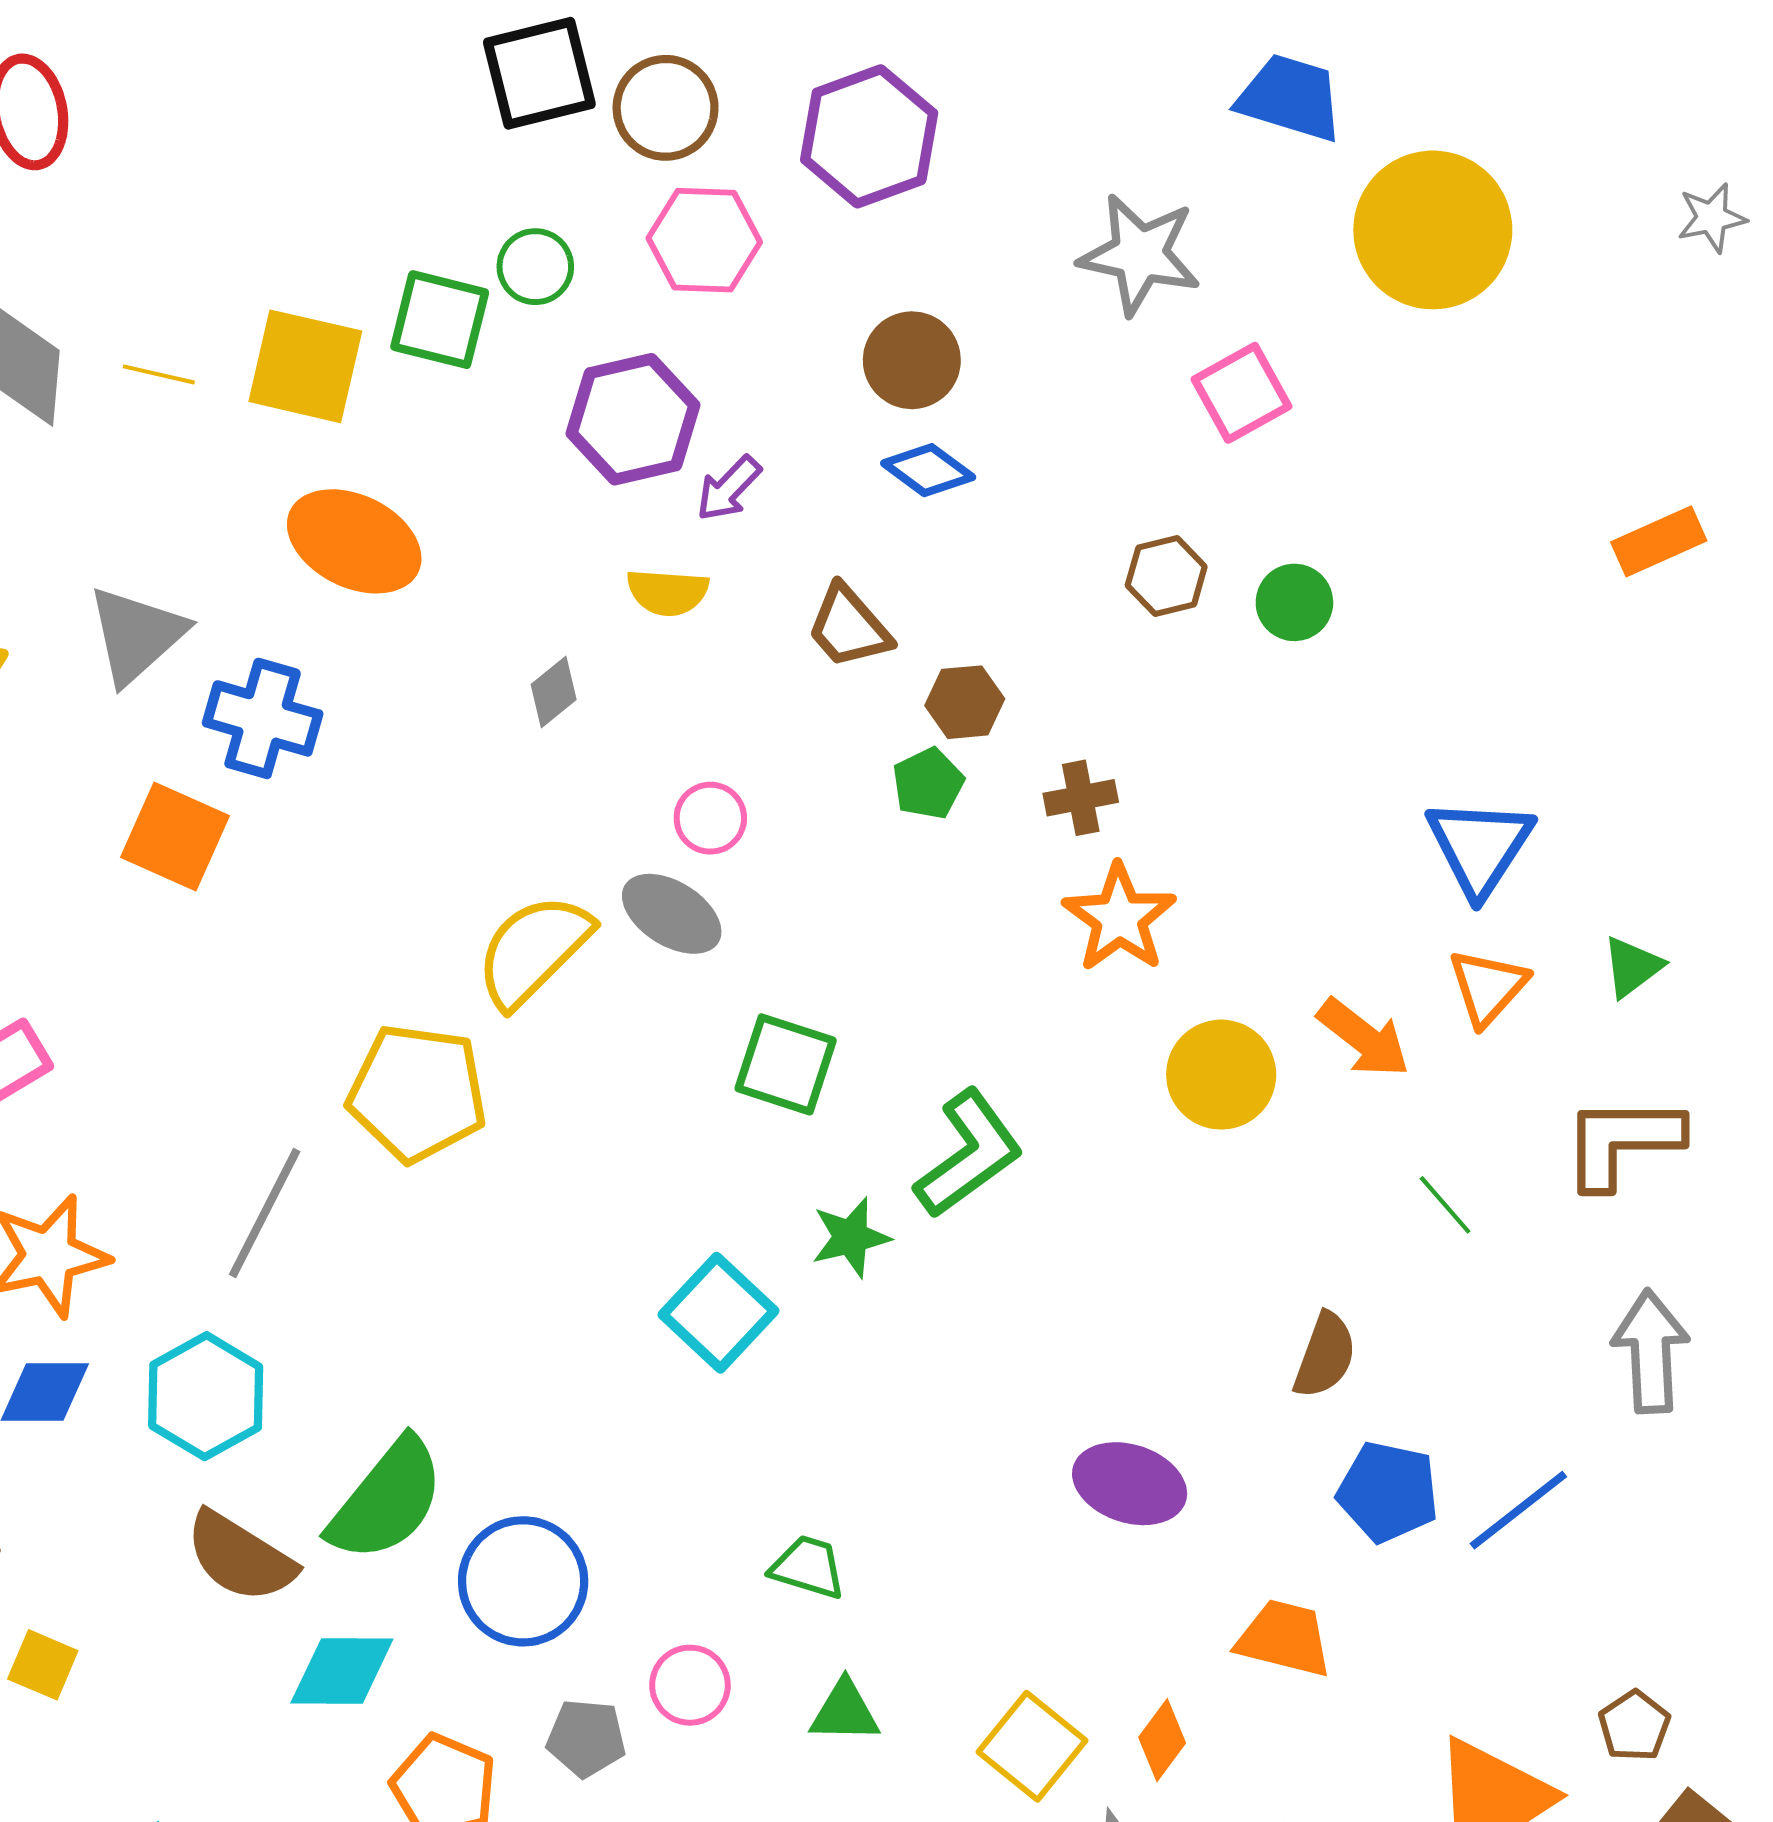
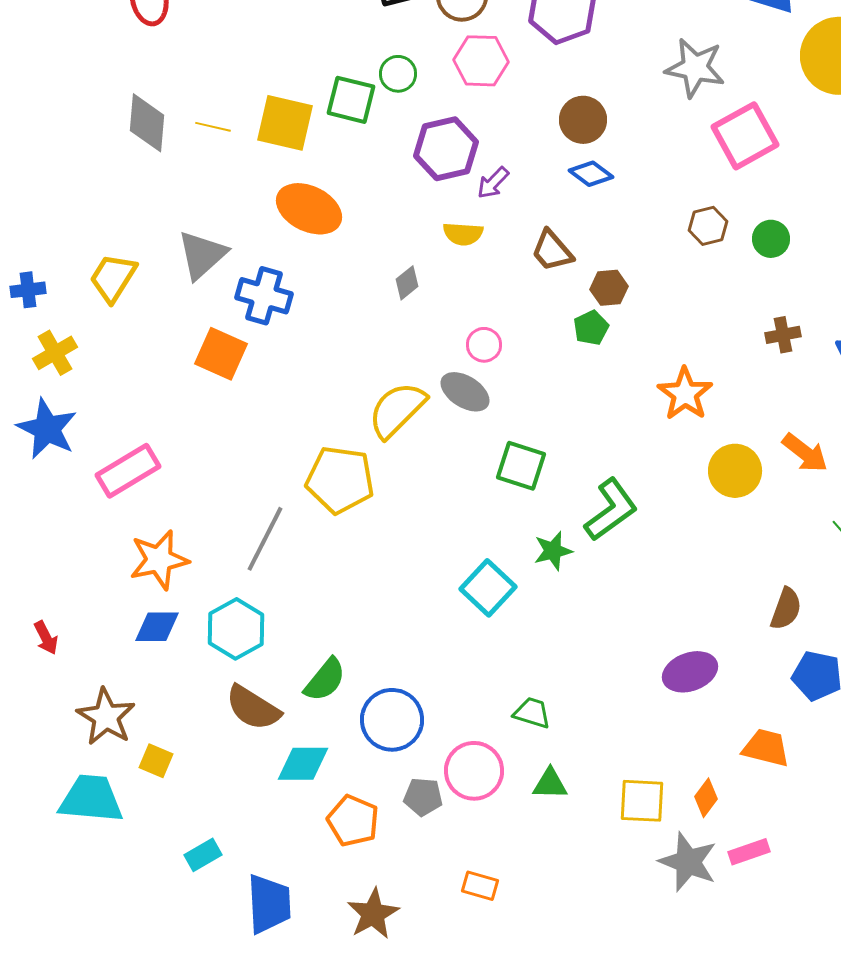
pink square: (1242, 393) -> (745, 136), size x1.4
brown cross: (1081, 798) -> (783, 335), moved
purple ellipse: (1130, 1484) -> (690, 672), turned -38
green semicircle: (387, 1500) -> (325, 680), size x0.7
pink circle: (690, 1685) -> (474, 771), size x1.5
yellow square: (1032, 1746) -> (642, 801), turned -36

